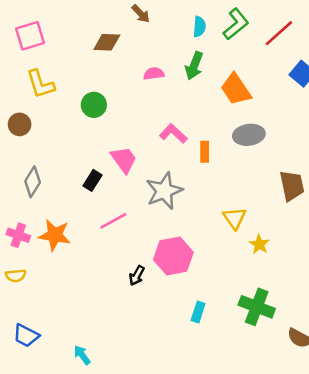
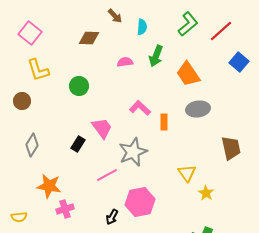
cyan semicircle: (199, 27) -> (142, 27), moved
pink square: (30, 36) -> (30, 33), turned -35
pink line: (113, 221) -> (107, 175), moved
pink cross: (18, 235) -> (65, 209), moved, turned -36

